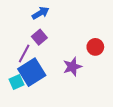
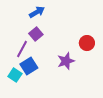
blue square: (32, 72) -> (29, 66), size x0.7
cyan square: (16, 82) -> (15, 75), turned -32

